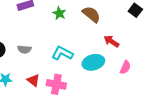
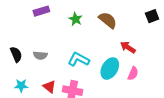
black square: (135, 10) -> (152, 16), turned 32
cyan ellipse: (93, 62) -> (110, 68), turned -45
pink semicircle: (125, 67) -> (133, 74), moved

